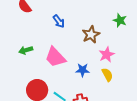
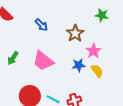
green arrow: (26, 50) -> (13, 58), turned -32
blue star: (83, 70) -> (79, 65), moved

